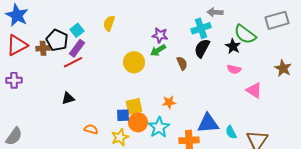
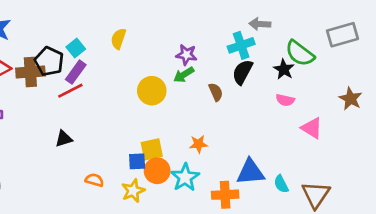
brown cross: (43, 48) -> (30, 72), size x1.5

